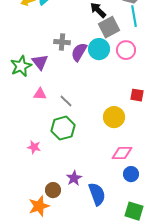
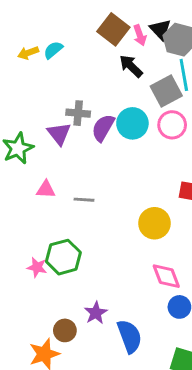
gray square: (109, 27) -> (166, 91), moved
purple triangle: (40, 62) -> (59, 134), moved
gray line: (66, 101) -> (84, 200), turned -40
green hexagon: (63, 128) -> (63, 257), moved
pink diamond: (122, 153) -> (166, 276), turned 70

